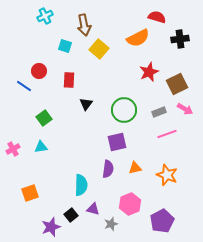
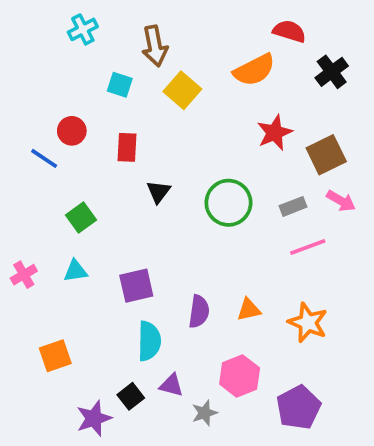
black cross: (180, 39) -> (332, 72), turned -30
purple square: (117, 142) -> (136, 286), moved

